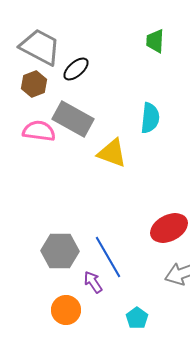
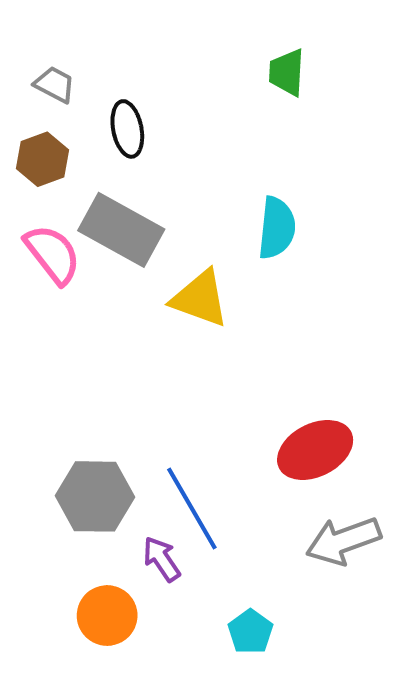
gray trapezoid: (40, 47) -> (55, 85), size x0.5
black ellipse: (76, 69) -> (127, 129), turned -60
pink semicircle: (39, 131) -> (53, 254), turned 44

